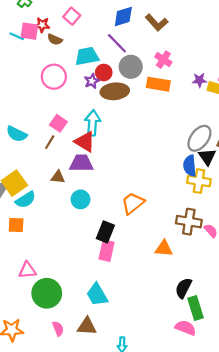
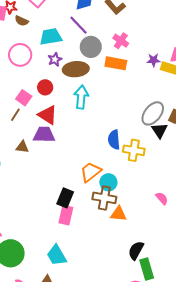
red circle: (104, 72) -> (45, 87), moved
cyan arrow: (92, 123) -> (81, 97), moved
blue semicircle: (190, 166) -> (114, 140), moved
yellow cross: (199, 181) -> (134, 150), moved
cyan circle: (80, 199) -> (108, 182), moved
brown cross: (189, 222) -> (104, 198), moved

